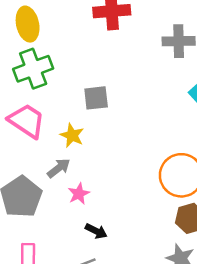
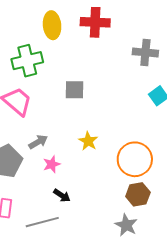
yellow ellipse: (28, 24) -> (52, 25), moved
yellow star: (72, 135) -> (88, 141), moved

